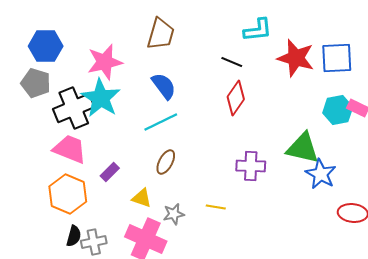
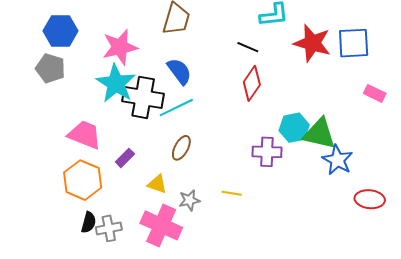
black cross: (74, 108) -> (143, 97), moved, turned 33
cyan hexagon: (338, 110) -> (294, 128), moved

